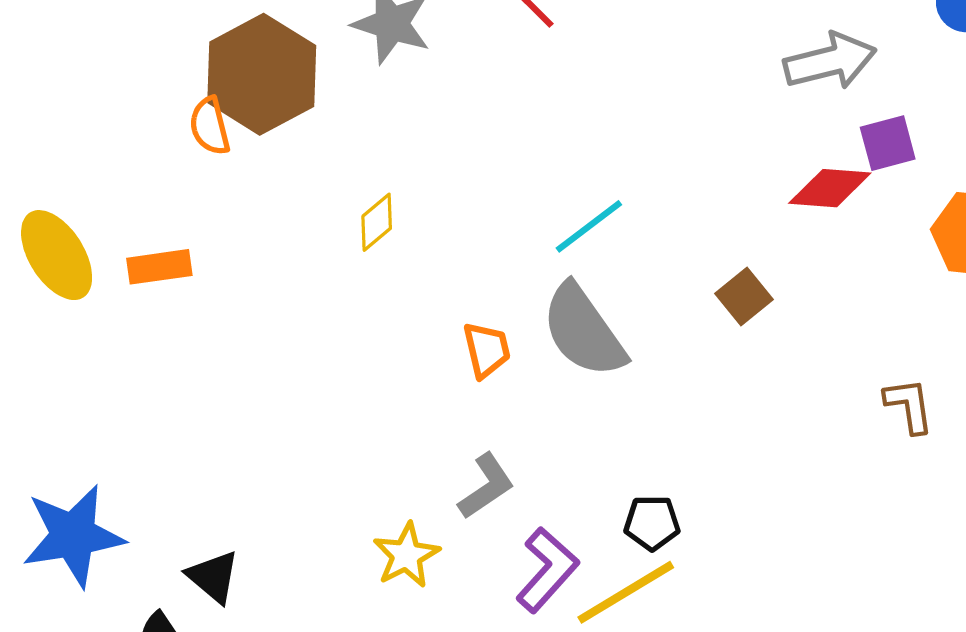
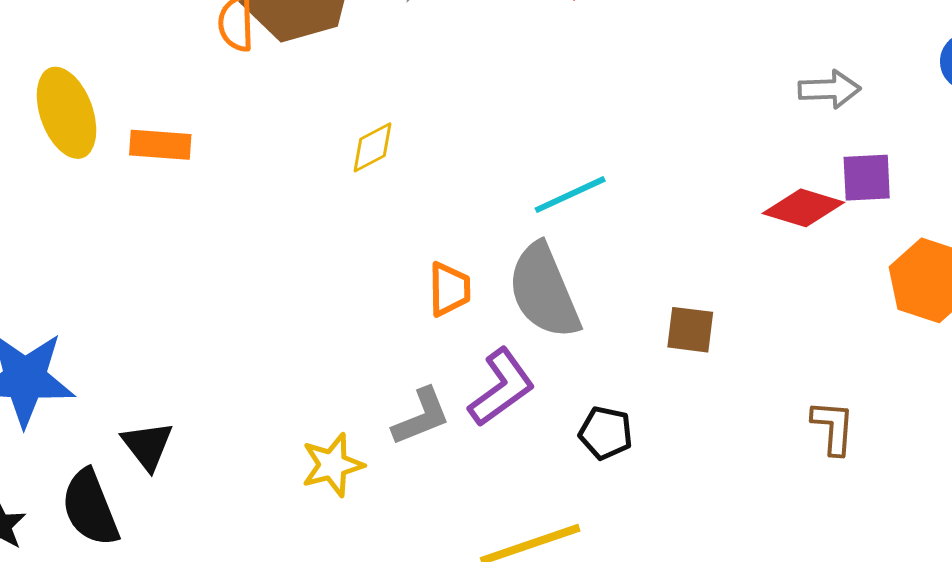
gray arrow: (830, 61) -> (829, 89), size x0.7
brown square: (744, 296) -> (690, 330), moved, turned 34
black pentagon: (652, 523) -> (606, 433), moved
purple L-shape: (547, 570) -> (502, 387), moved

